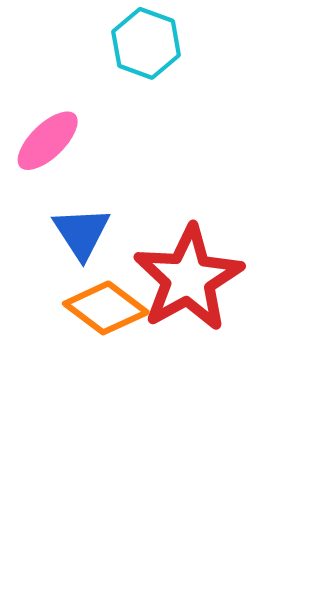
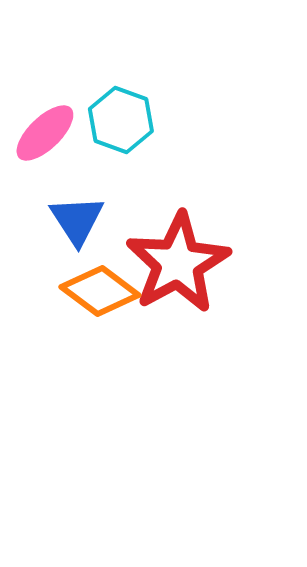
cyan hexagon: (146, 43) -> (121, 120), moved

